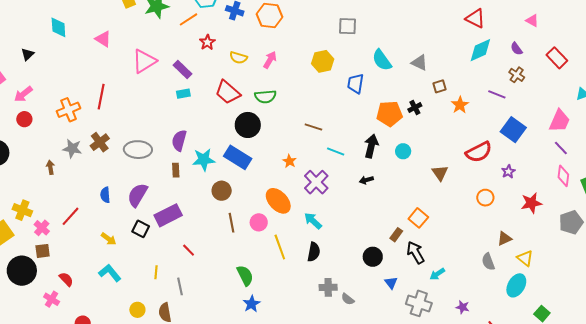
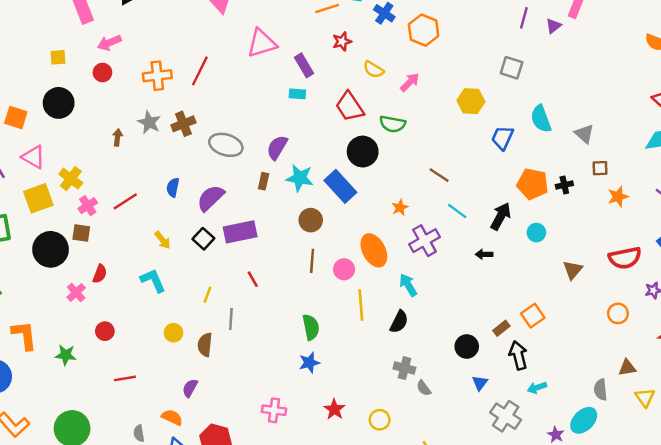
red semicircle: (66, 279) -> (100, 274), turned 49
cyan ellipse: (516, 285) -> (584, 420), moved

